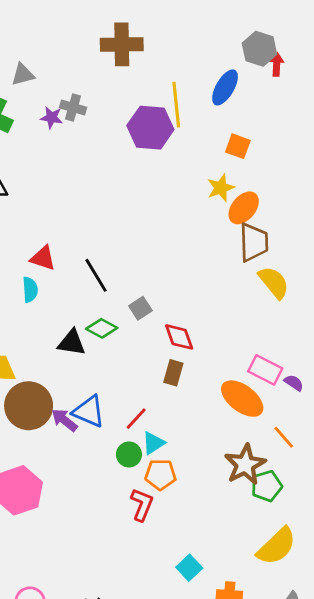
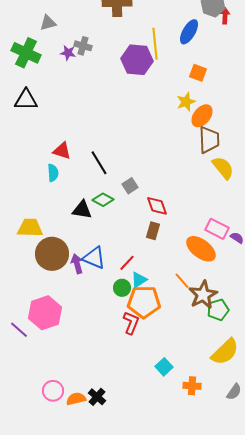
purple arrow: (64, 420) -> (77, 264), turned 36
orange line: (284, 437) -> (182, 281), moved
orange pentagon: (160, 475) -> (144, 302), size x1.5

